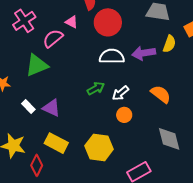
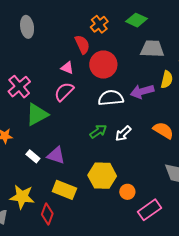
pink cross: (24, 21) -> (19, 87), moved
pink semicircle: (53, 38) -> (64, 92), moved
orange circle: (124, 115) -> (127, 192), moved
yellow hexagon: (99, 148) -> (102, 176), moved

